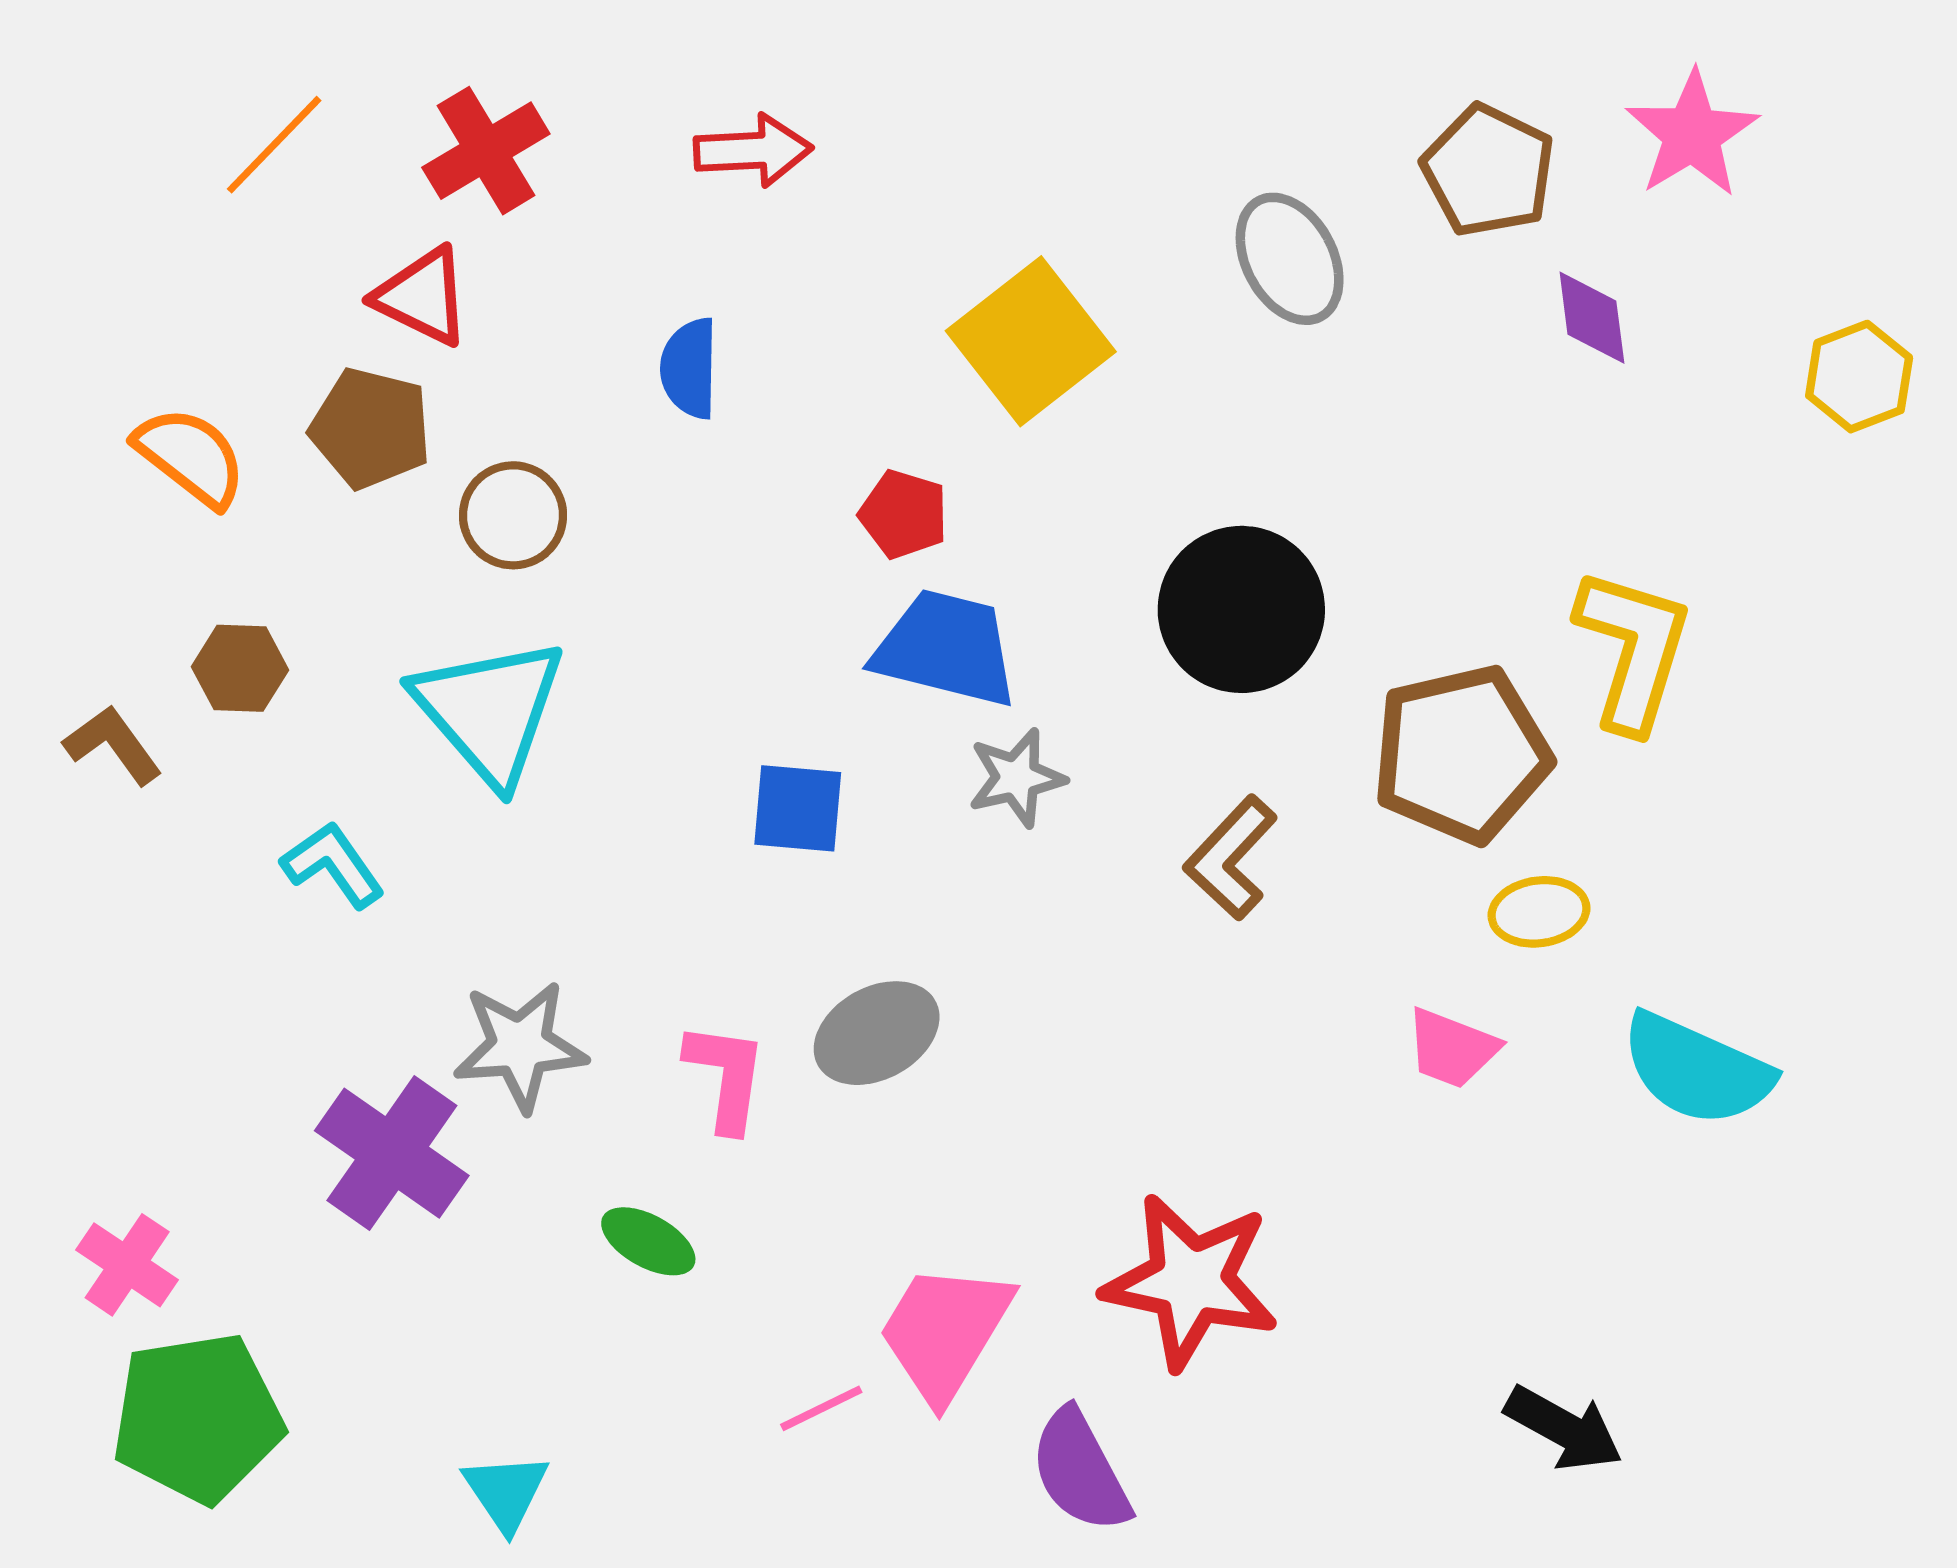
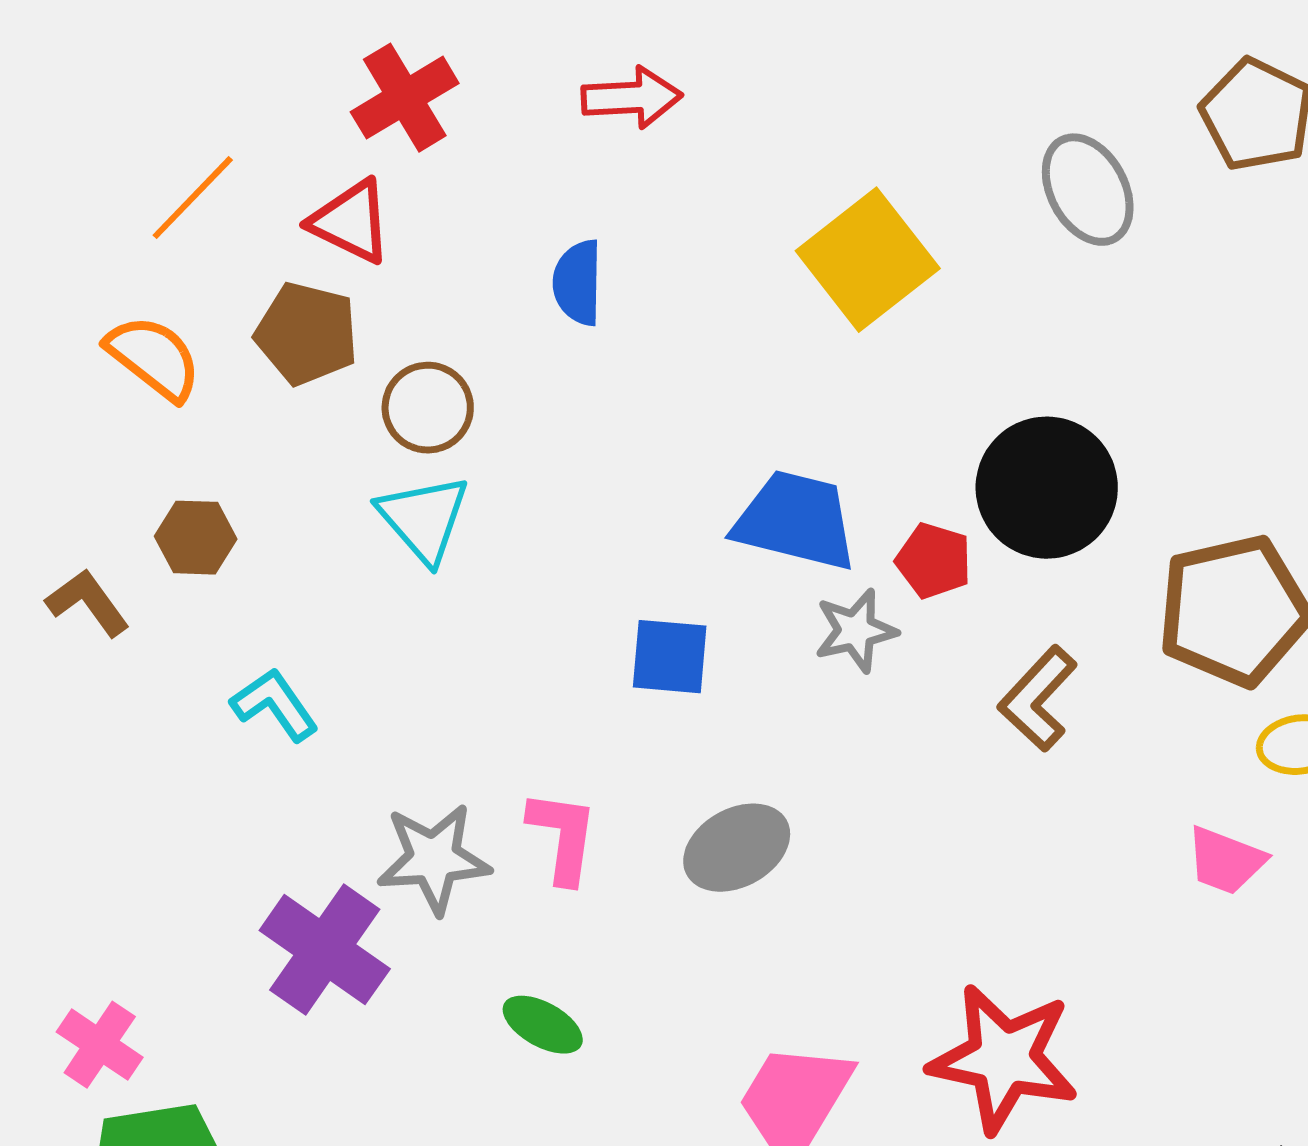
orange line: (274, 145) -> (193, 198), moved
red pentagon: (904, 514) -> (934, 561), moved
cyan triangle: (489, 711) -> (424, 519), moved, size x0.7
pink L-shape: (726, 1077) -> (563, 837), moved

